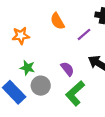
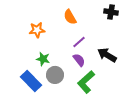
purple line: (84, 34) -> (79, 42), moved

